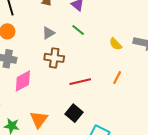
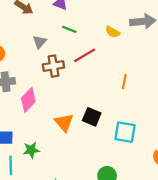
orange line: (117, 78) -> (124, 82), moved
red line: (80, 82) -> (85, 55), moved
orange triangle: (39, 119) -> (64, 123), moved

